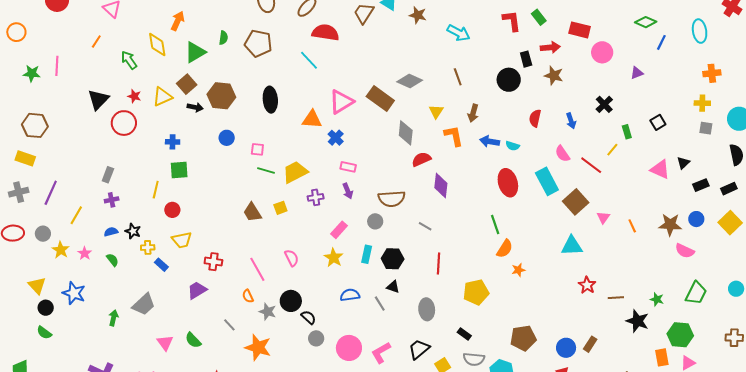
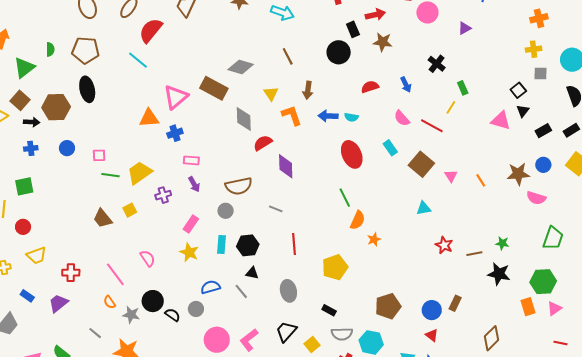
red semicircle: (325, 33) -> (151, 30), turned -52
black ellipse: (270, 100) -> (87, 89), moved
red semicircle: (535, 118) -> (370, 87), turned 66
black square: (658, 122) -> (518, 90), moved
blue cross: (336, 138) -> (175, 133), turned 35
blue cross: (173, 142) -> (31, 148), moved
cyan rectangle: (547, 181) -> (390, 148), size x0.6
cyan triangle: (572, 246) -> (424, 208), size x0.7
blue rectangle: (161, 265) -> (27, 296), moved
green star: (657, 299) -> (502, 243), moved
gray circle: (316, 338) -> (196, 309), moved

